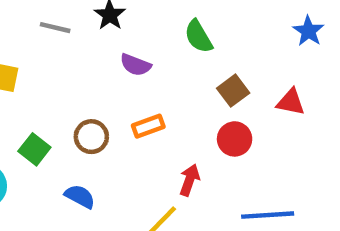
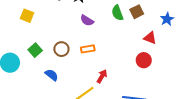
brown square: (233, 91) -> (137, 12), moved
red triangle: (291, 102) -> (150, 38), moved
red circle: (235, 139) -> (144, 60), moved

